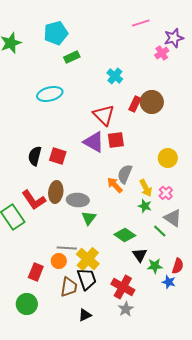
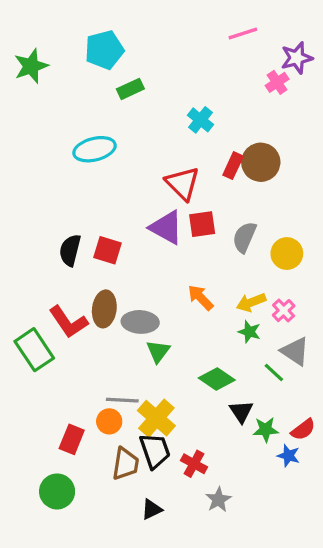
gray semicircle: (125, 174) -> (244, 237), moved
yellow arrow: (146, 188) -> (251, 302), turned 96
red semicircle: (178, 266) -> (303, 430), turned 35
red cross: (123, 287) -> (194, 464), moved, size x0.7

